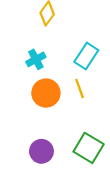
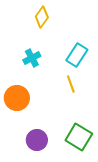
orange circle: (46, 93) -> (17, 98), moved

